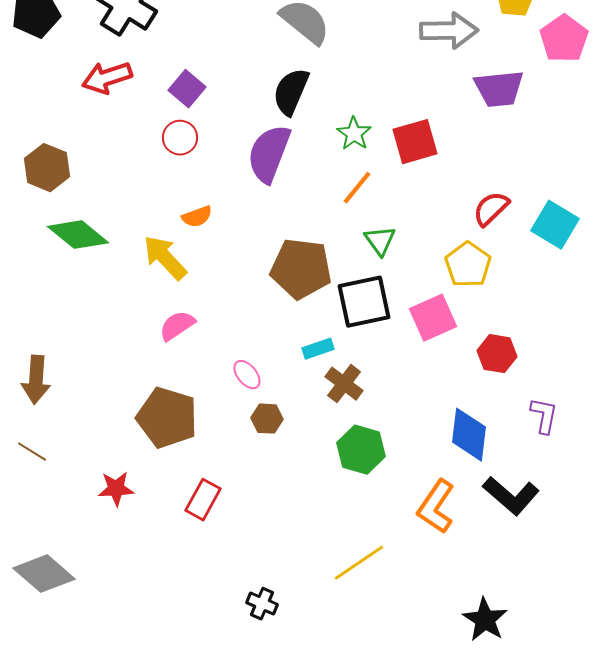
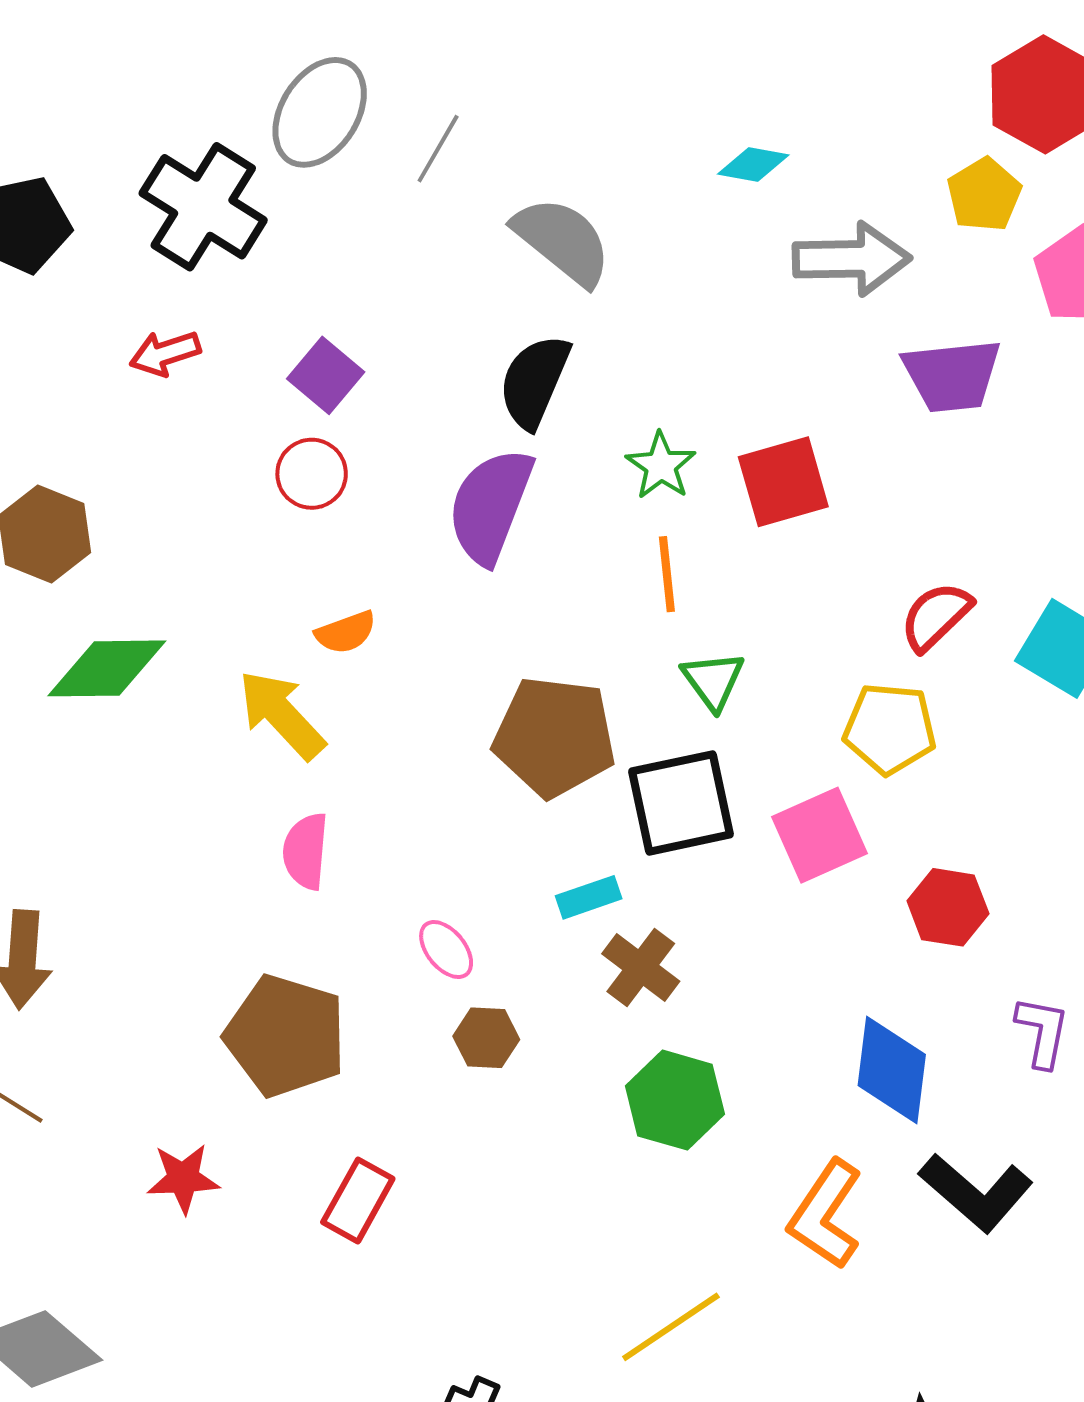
red arrow: (107, 78) -> (165, 353), size x0.7
orange line: (357, 188) -> (667, 574), turned -45
green diamond: (78, 235) -> (107, 668), turned -40
yellow pentagon: (468, 265) -> (890, 729), turned -30
pink semicircle: (177, 326) -> (306, 851), turned -51

